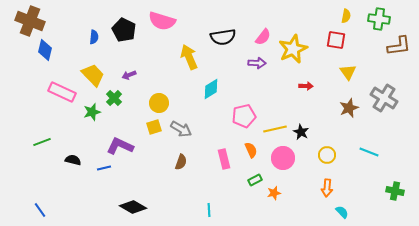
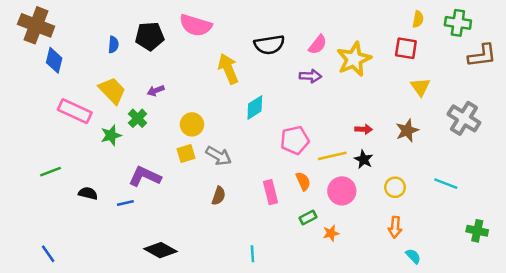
black pentagon: (124, 30) -> (150, 36), turned -30
red arrow: (306, 86) -> (364, 129), moved
brown star: (349, 108) -> (407, 130), moved

